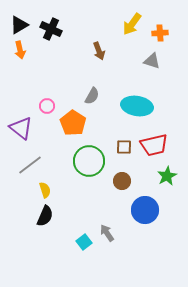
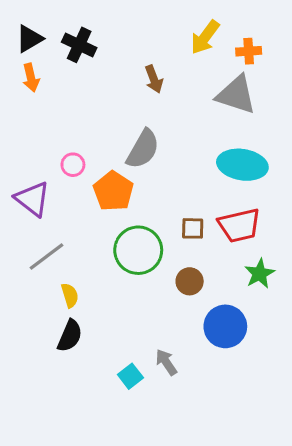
gray triangle: (152, 61) -> (236, 95), size x1.6
gray semicircle: (92, 96) -> (143, 149), size x1.5
cyan ellipse: (137, 106) -> (242, 165), moved

